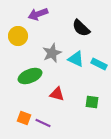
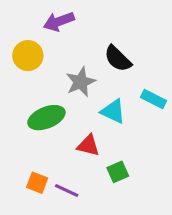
black semicircle: (81, 28) -> (118, 59), moved
cyan triangle: (76, 59) -> (113, 111), moved
green square: (92, 102) -> (118, 172), moved, turned -32

